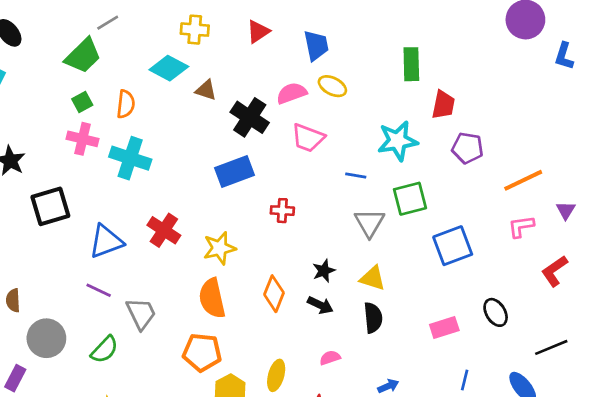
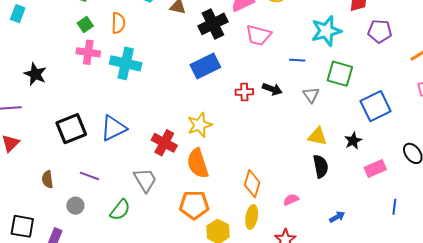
black cross: (250, 117) -> (213, 24), turned 36
green square: (410, 199) -> (340, 74), turned 36
black square: (50, 206) -> (71, 129), moved
gray triangle: (369, 223) -> (311, 95), size x0.7
red cross: (164, 230) -> (164, 143), moved
black star: (324, 271) -> (353, 141), moved
purple line: (99, 290) -> (89, 176), moved
orange diamond: (274, 294) -> (252, 184), moved
black arrow: (320, 305) -> (272, 89), moved
gray circle: (46, 338) -> (75, 206), size x0.6

